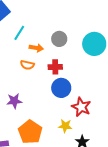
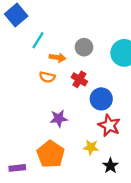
red cross: (55, 67) -> (79, 79), turned 32
blue circle: (61, 88) -> (101, 99), moved
purple star: (14, 101) -> (59, 118), moved

